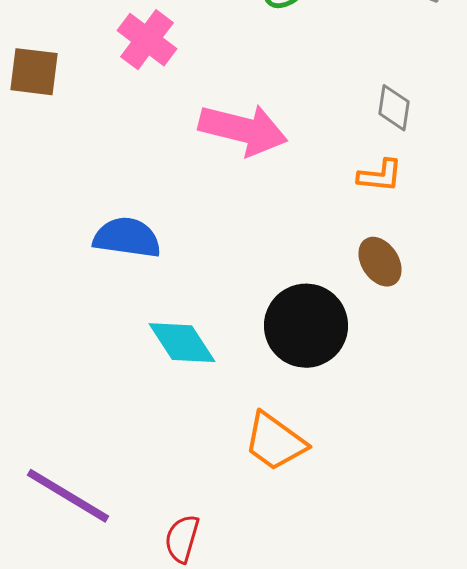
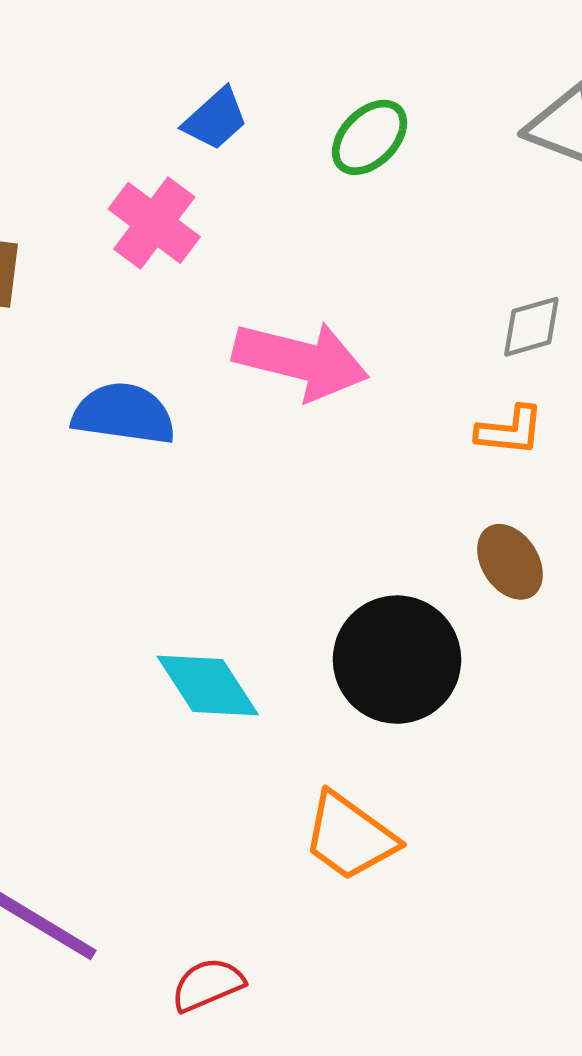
gray diamond: (394, 108) -> (531, 327), turned 66
blue semicircle: (127, 238) -> (124, 414), moved
red semicircle: (182, 539) -> (208, 985), turned 51

